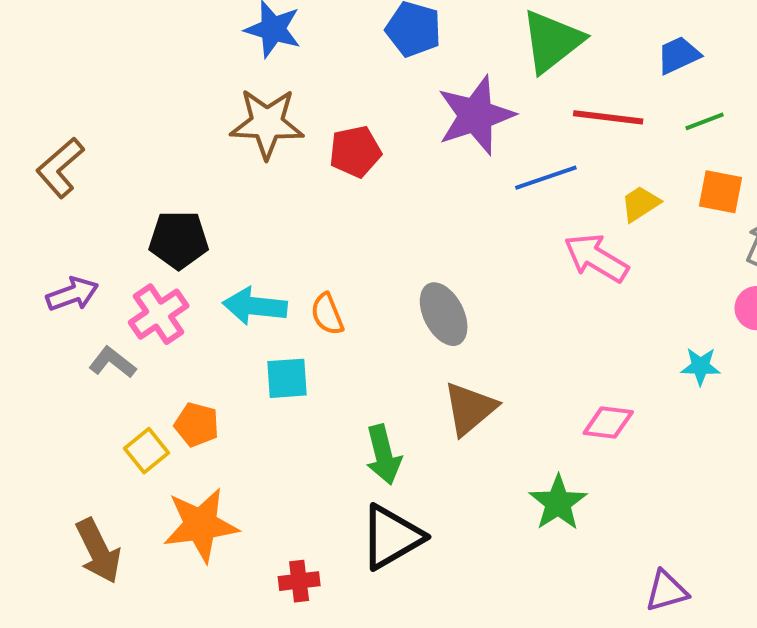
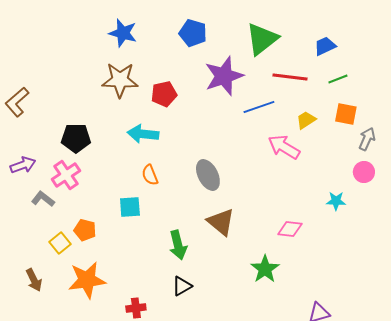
cyan arrow: (255, 306) -> (143, 134), moved
brown triangle: (470, 408) -> (221, 222), turned -40
black triangle: (391, 537) -> (182, 286), size x0.6
brown arrow: (98, 551) -> (34, 280), moved, size x0.7

